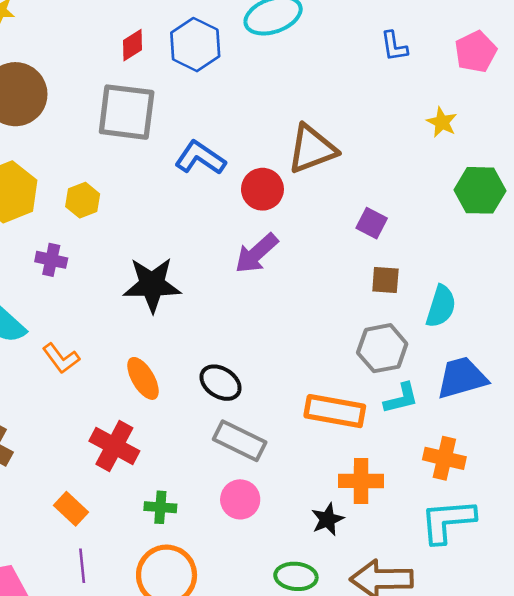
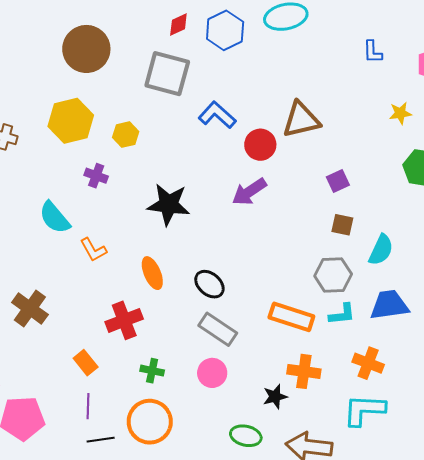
yellow star: (442, 122) -> (400, 113), turned 30
purple square: (372, 223) -> (338, 181), turned 30
red cross: (114, 446) -> (124, 320), turned 33

